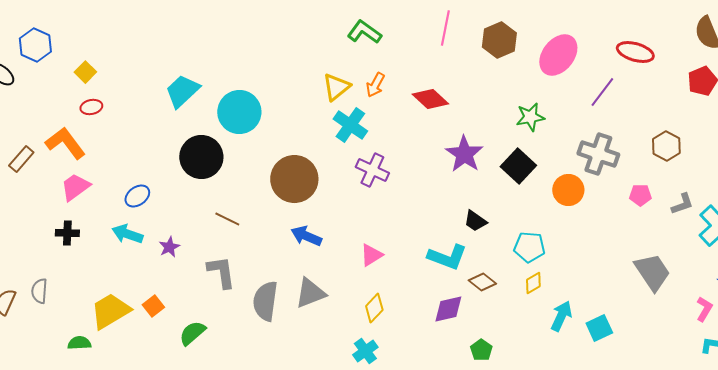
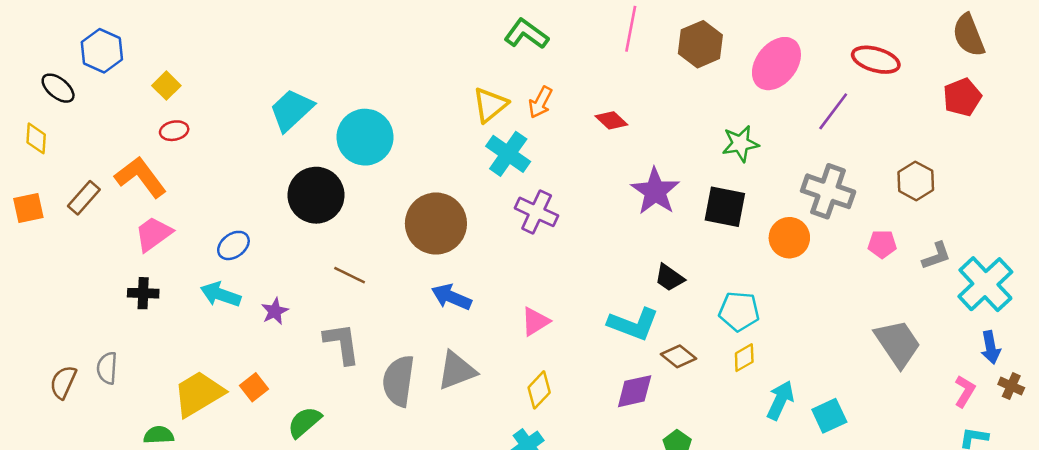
red diamond: (430, 99) -> (611, 120), size x0.7
black square: (518, 166) -> (725, 207), turned -32

